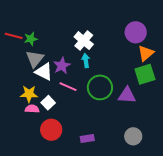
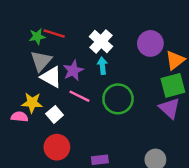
purple circle: (136, 32) -> (150, 43), moved
red line: (14, 36) -> (54, 34), moved
purple triangle: (127, 95) -> (170, 108), moved, turned 36
pink semicircle: (32, 109) -> (19, 117), moved

